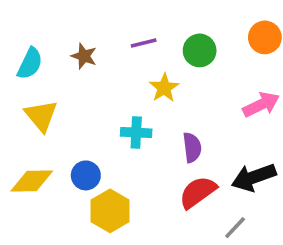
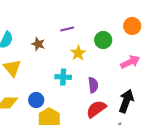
green circle: (200, 50) -> (103, 40), moved
brown star: (84, 56) -> (38, 44), moved
black arrow: (254, 177) -> (126, 101), turned 130

